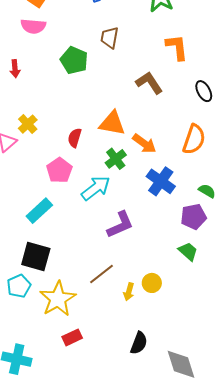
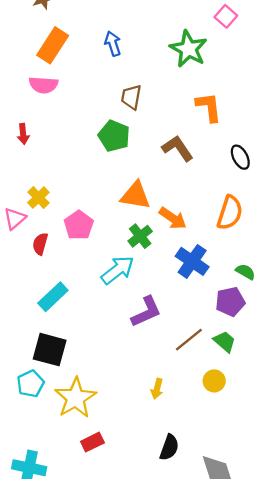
green pentagon: (74, 60) -> (114, 136), moved
red semicircle: (75, 138) -> (40, 244), moved
pink pentagon: (59, 170) -> (79, 225), moved
brown line: (101, 274) -> (189, 340), moved
yellow circle: (152, 283) -> (214, 381), moved

